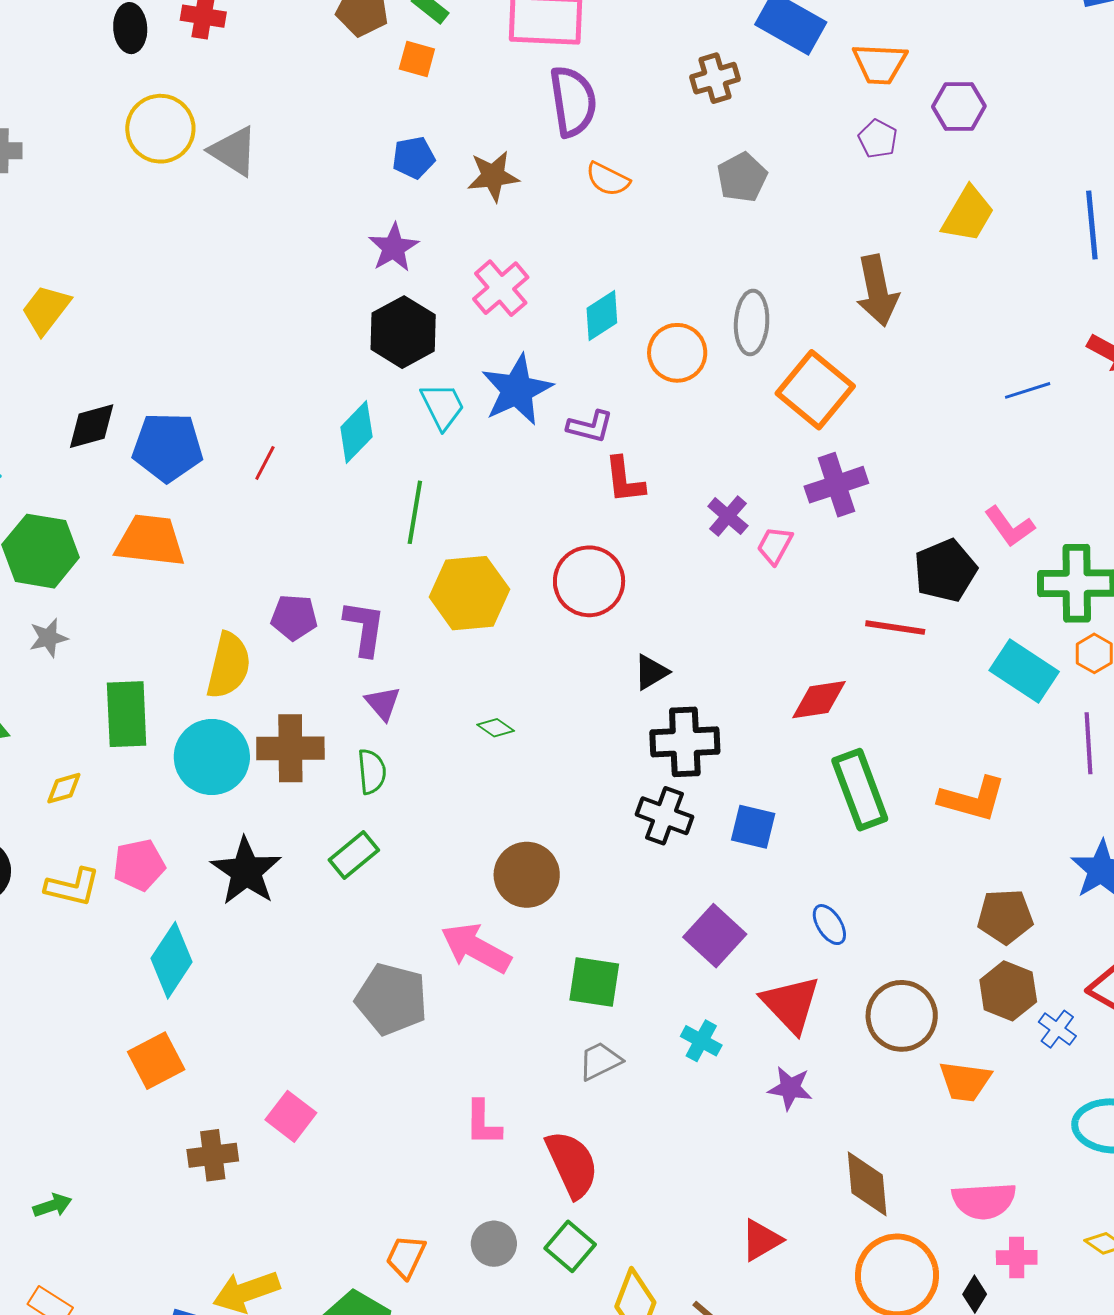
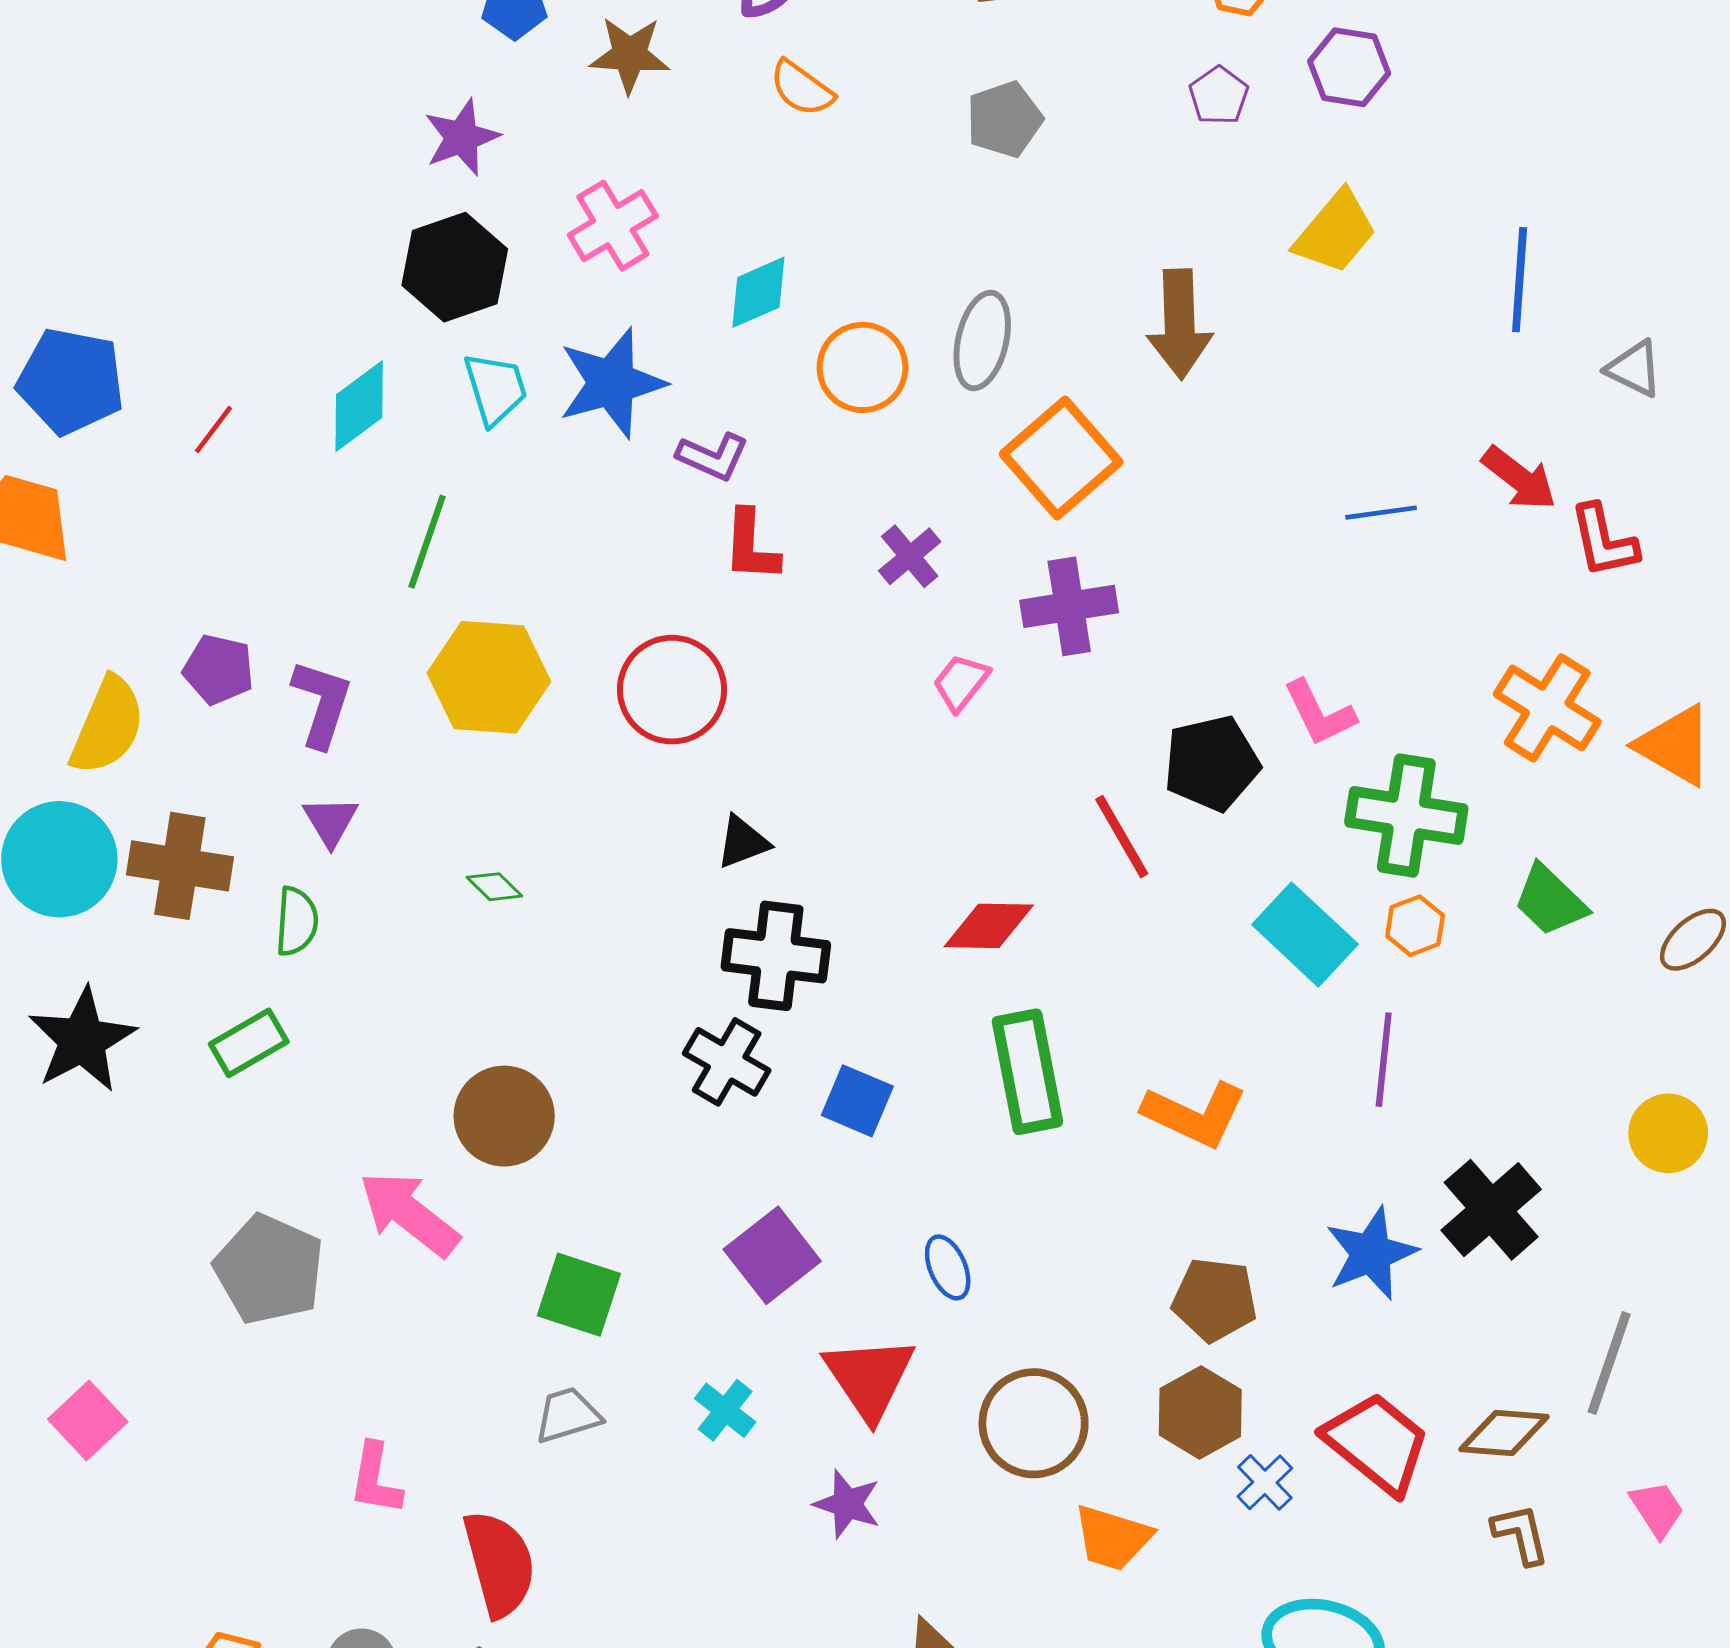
purple cross: (728, 516) -> (910, 556), moved
red line: (895, 628) -> (1122, 837), turned 42

